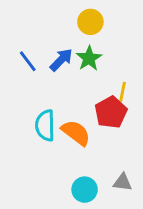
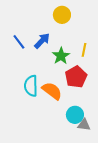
green star: (89, 58) -> (61, 56), moved
yellow line: (122, 92) -> (84, 50), moved
cyan circle: (85, 190) -> (75, 115), moved

